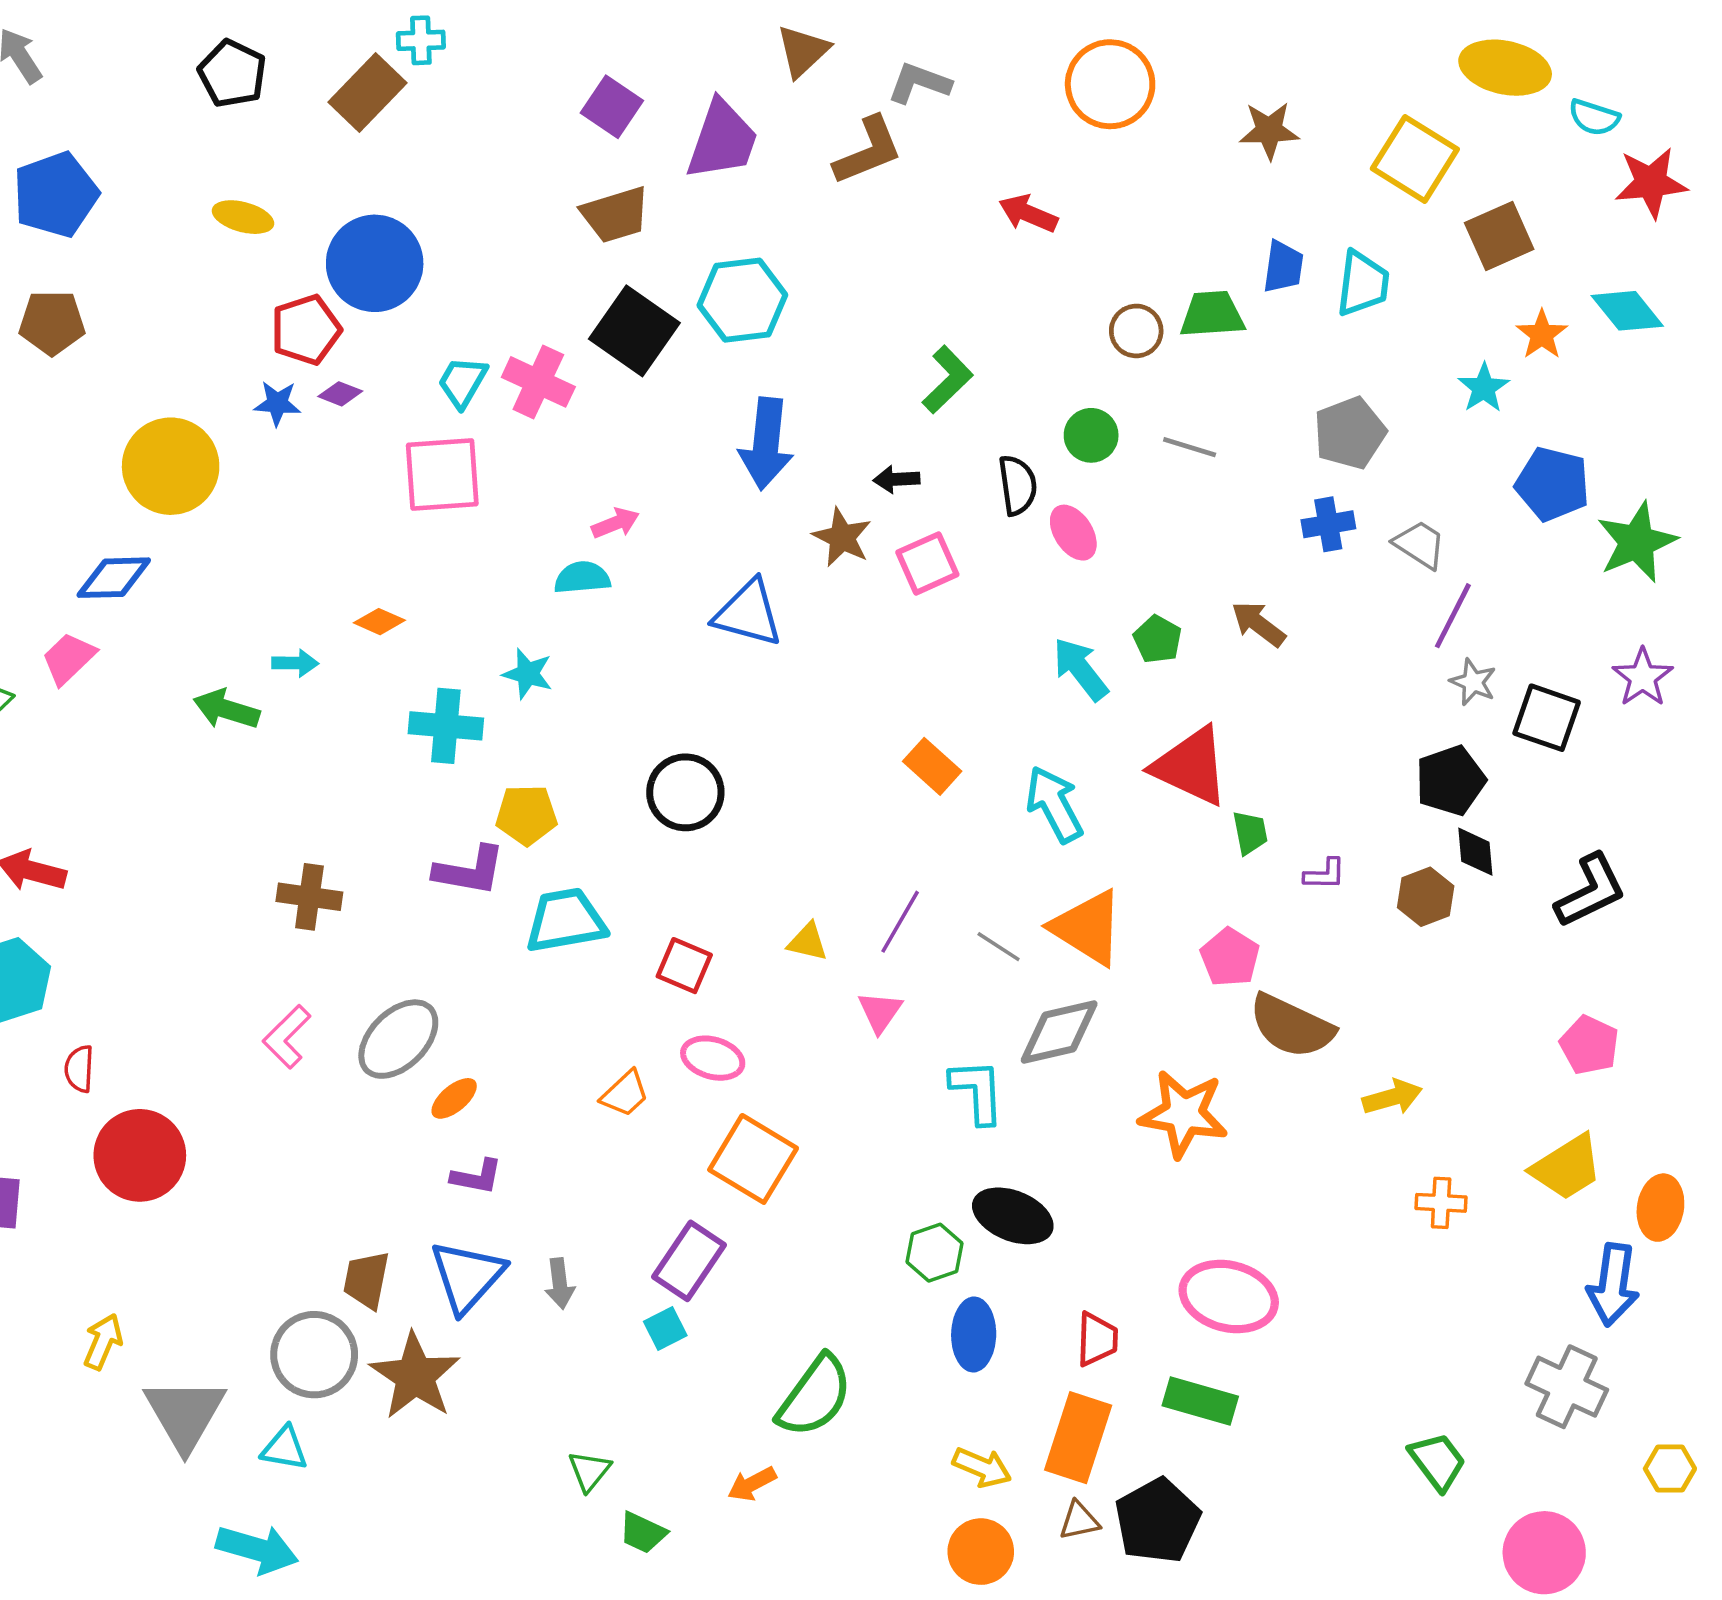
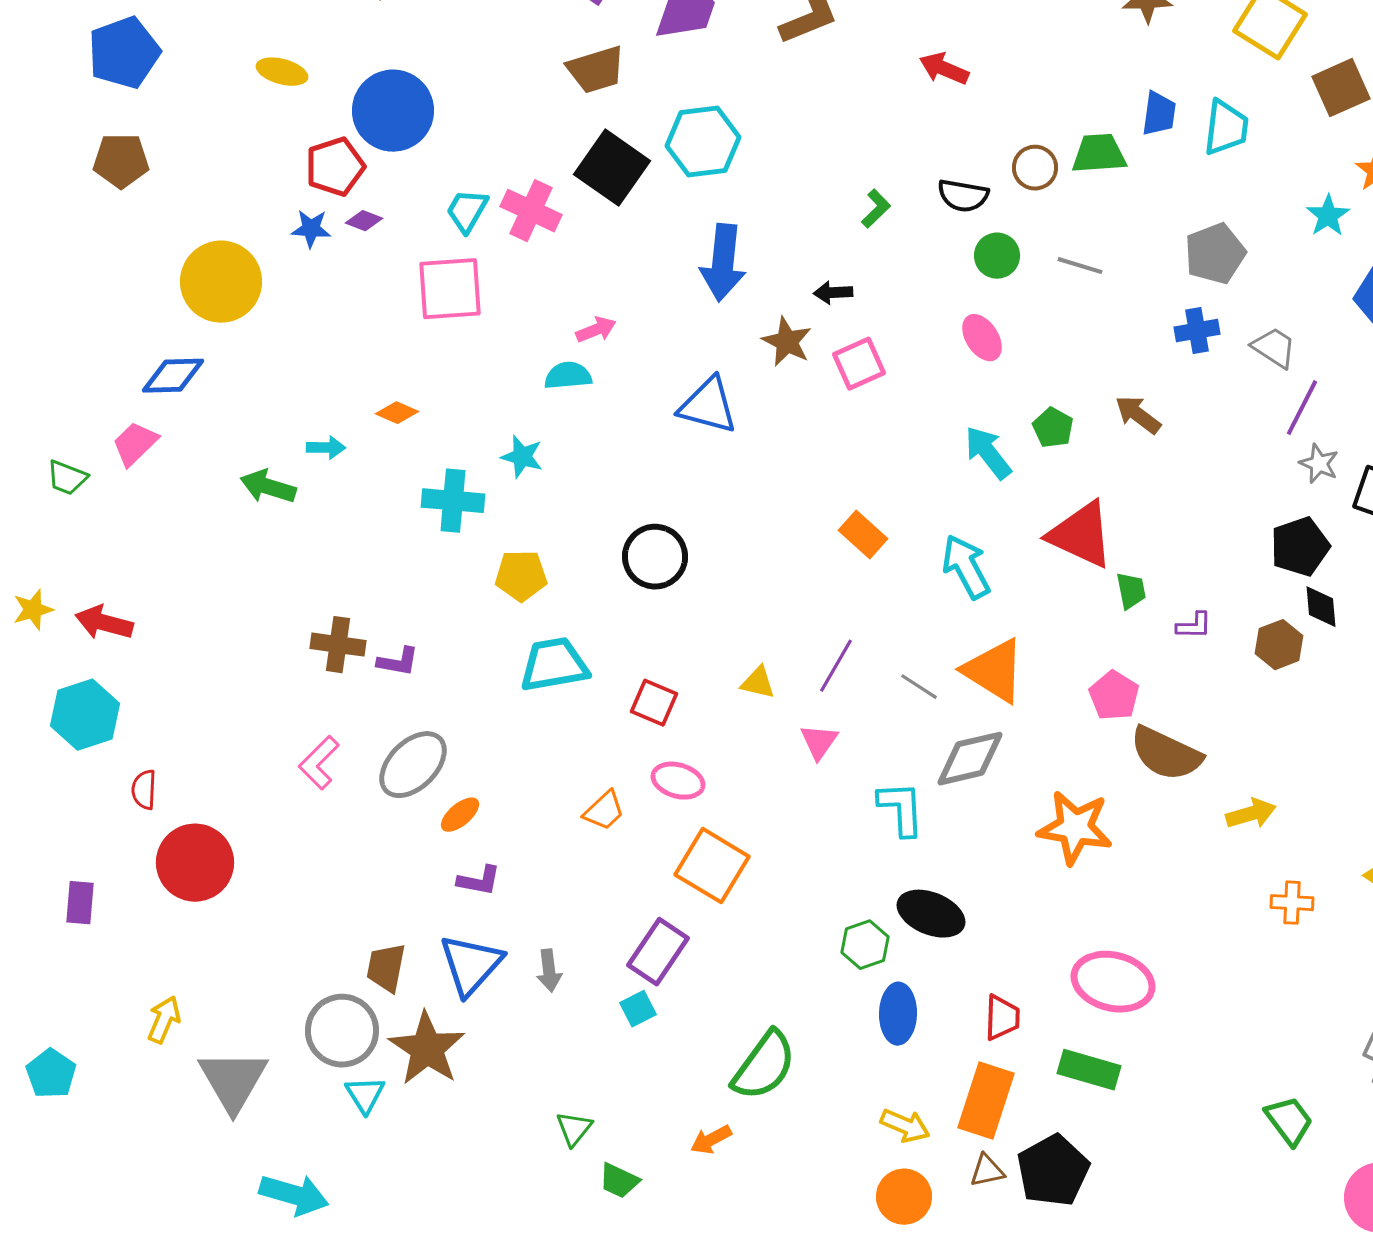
green L-shape: (948, 380) -> (876, 209), size x0.7
black semicircle: (1018, 485) -> (963, 196), moved, turned 108
purple L-shape: (470, 871) -> (398, 662), moved, size x0.7
cyan triangle: (284, 1448) -> (365, 1095), moved, turned 48

